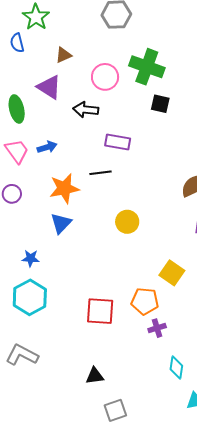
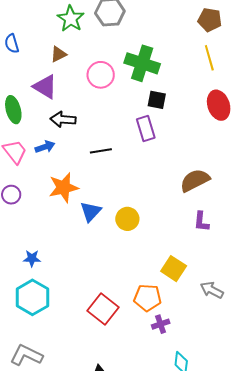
green star: (36, 17) -> (71, 19), moved
black arrow: (86, 110) -> (63, 119), moved
purple rectangle: (118, 142) -> (146, 128), moved, turned 65
black line: (100, 173) -> (101, 151), moved
blue triangle: (61, 223) -> (91, 212), moved
red square: (100, 311) -> (103, 309), turned 36

